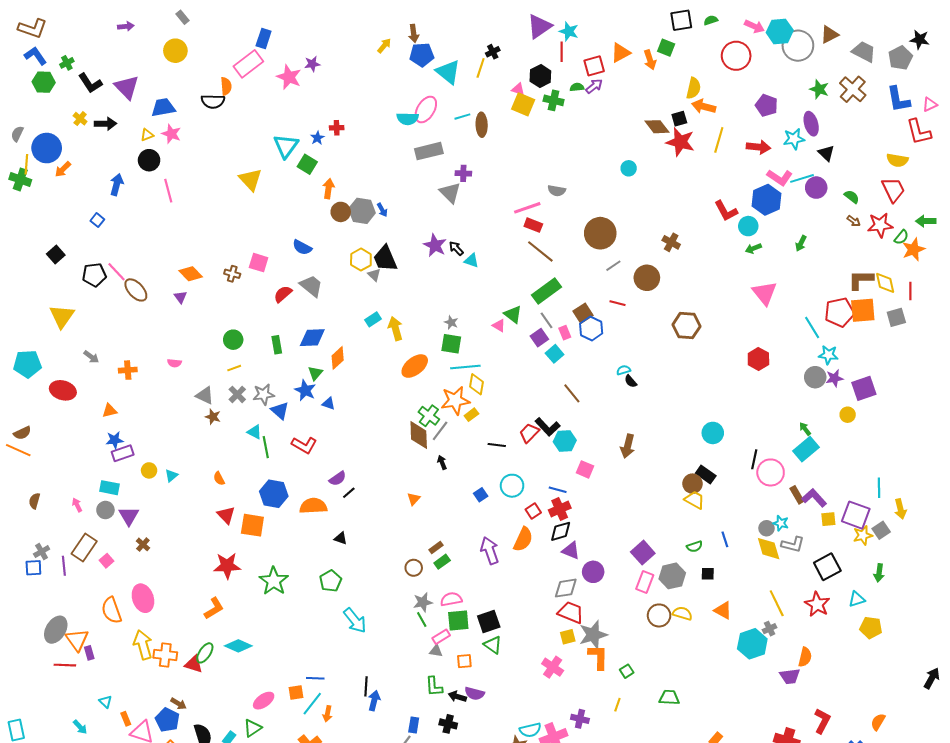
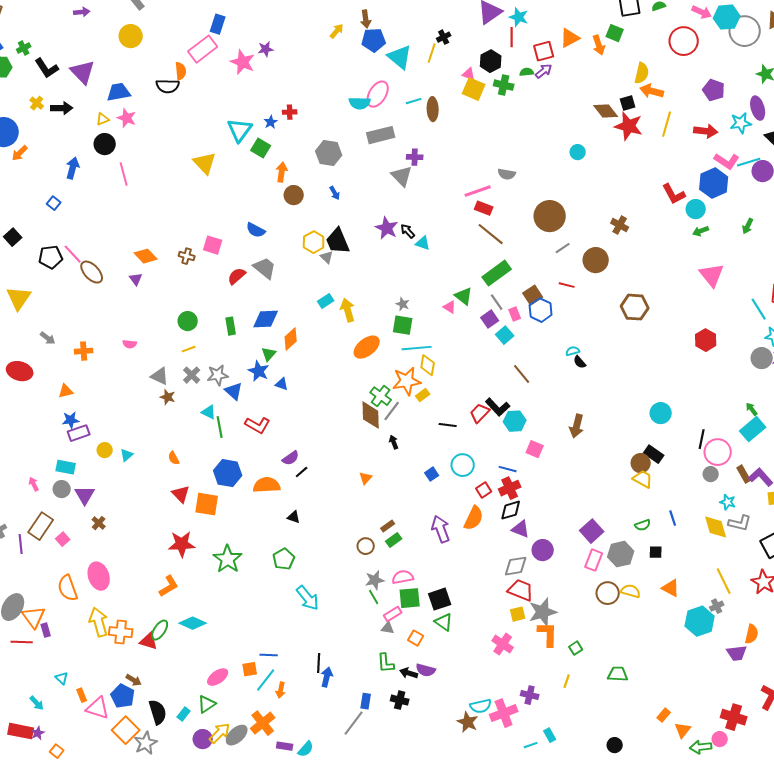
gray hexagon: (362, 211) -> (329, 153), moved
gray circle: (767, 528) -> (711, 474), moved
orange square: (464, 661) -> (416, 638), turned 35

